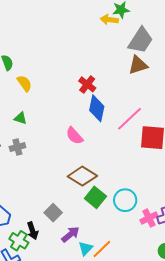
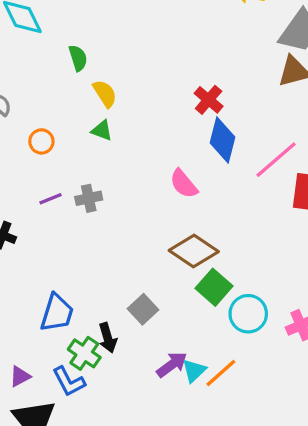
green triangle: (20, 118) -> (102, 130), moved
cyan circle: (125, 200) -> (248, 314), moved
purple arrow: (70, 234) -> (172, 365), moved

